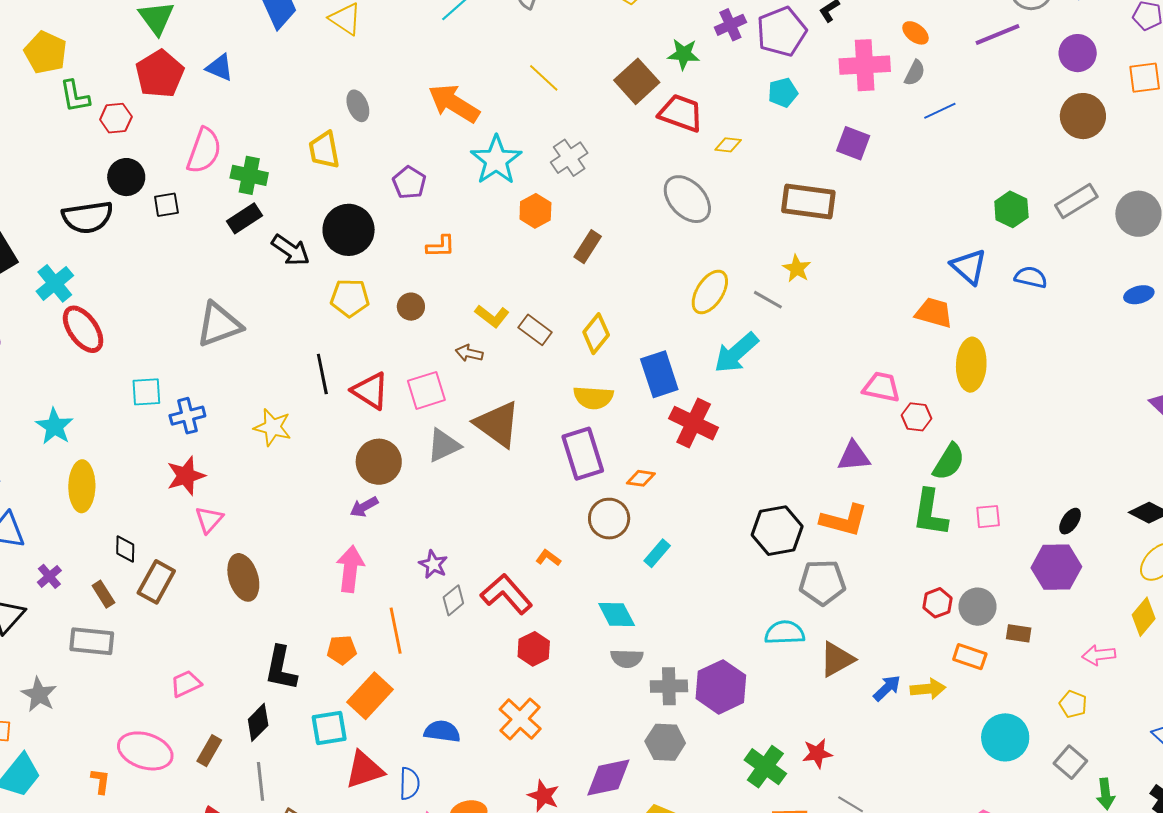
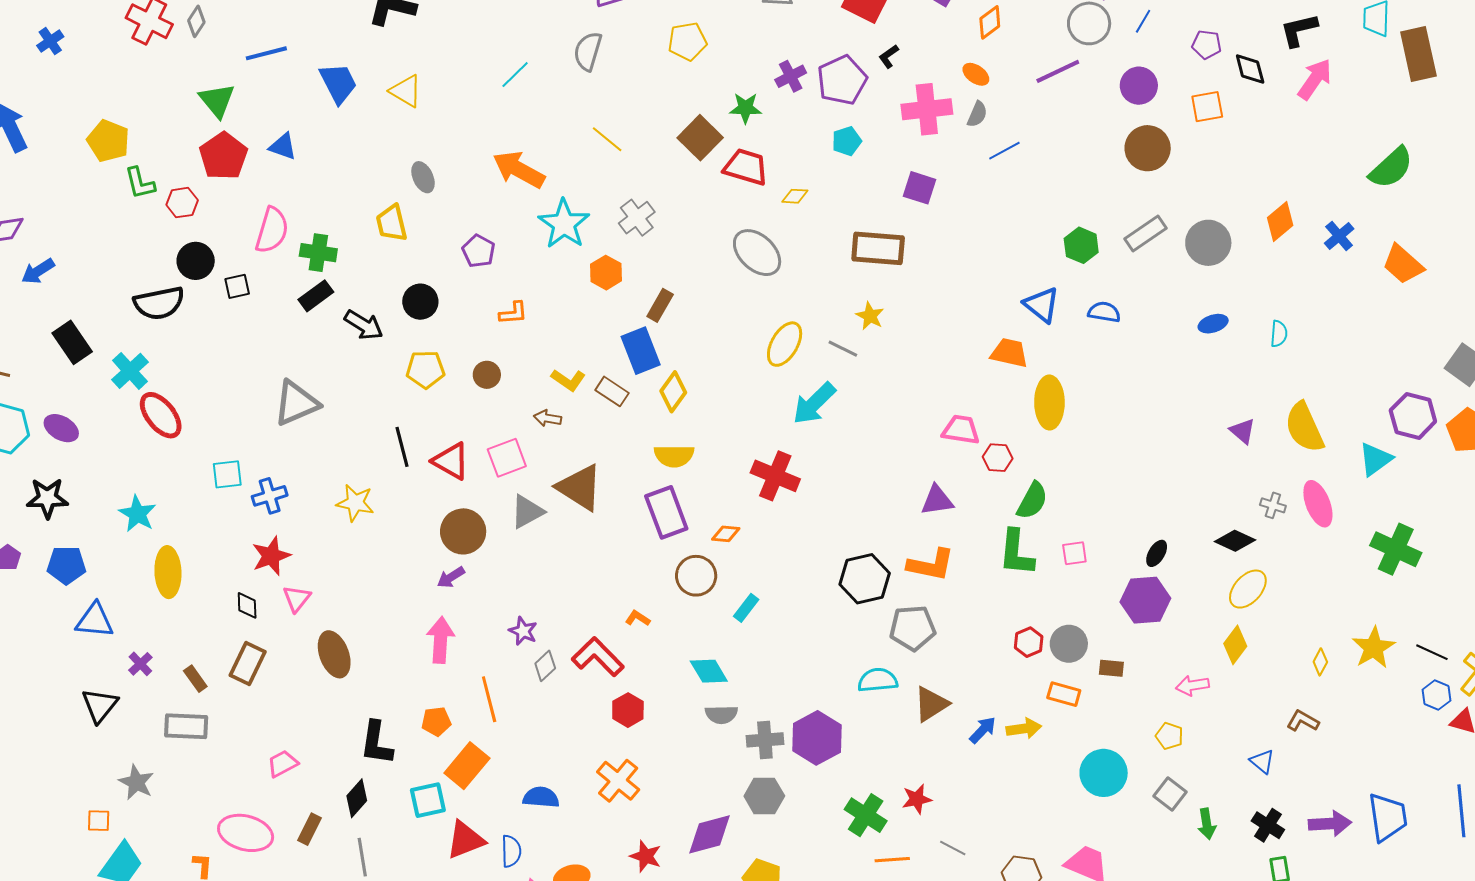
black circle: (349, 230) -> (420, 302), size x0.7
blue rectangle: (659, 374) -> (641, 351), moved
black diamond: (125, 549) -> (247, 605), moved

